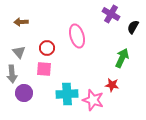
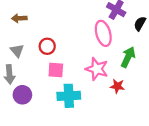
pink ellipse: (77, 36) -> (103, 33), moved
pink square: (44, 69) -> (56, 70), moved
pink star: (93, 100) -> (97, 69), moved

